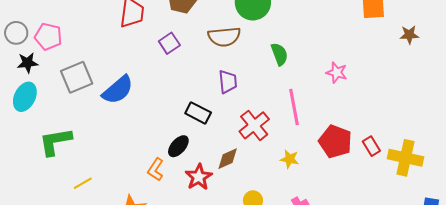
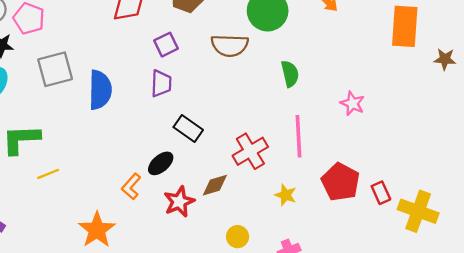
brown star: (409, 35) -> (445, 59), moved
purple trapezoid: (228, 82) -> (161, 83), moved
blue semicircle: (118, 90) -> (100, 90), turned -56
yellow line: (83, 183) -> (48, 174), moved

